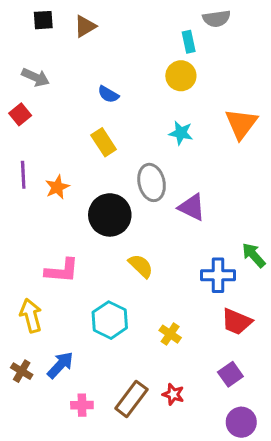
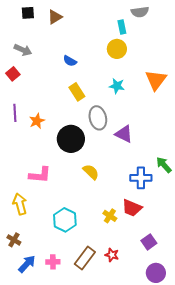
yellow rectangle: (104, 142) -> (77, 92), moved
cyan hexagon: (110, 320) -> (65, 220), moved
red trapezoid: (237, 322) -> (132, 208), moved
blue arrow: (60, 365) -> (27, 264), moved

